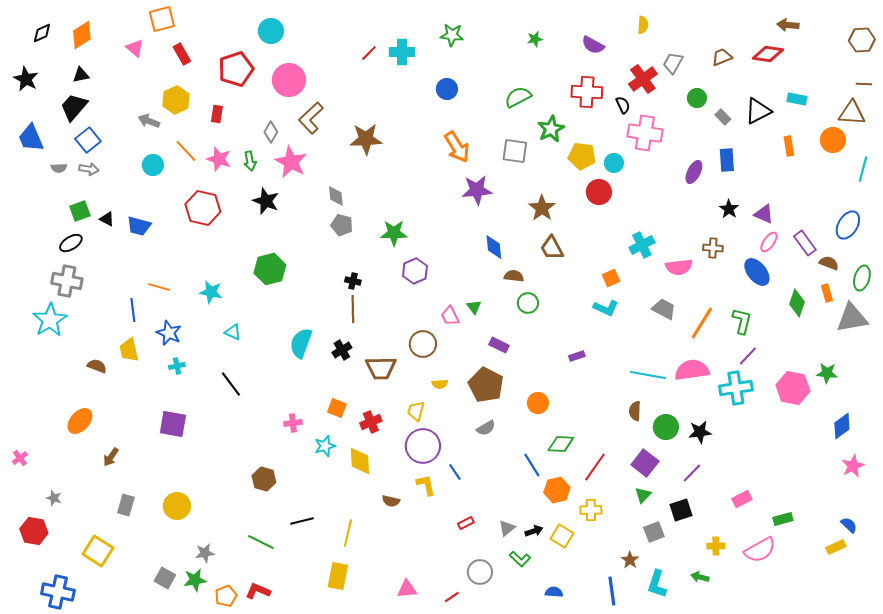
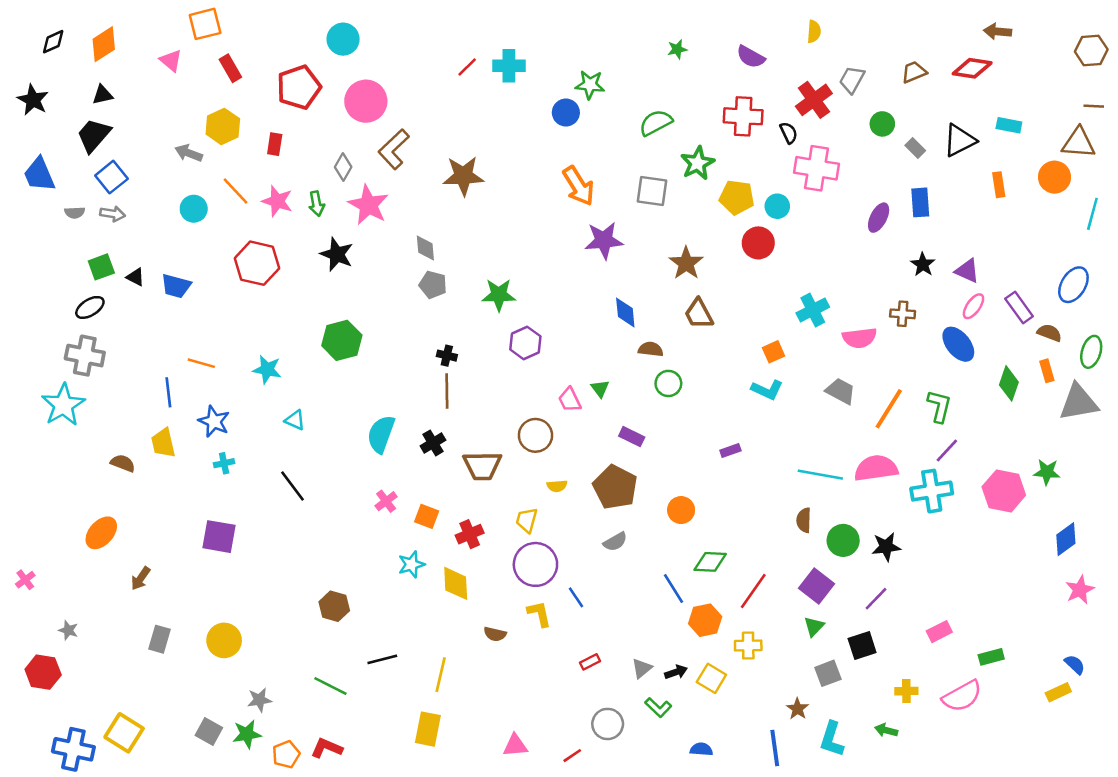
green star: (452, 35) -> (590, 85), moved
pink cross: (293, 423) -> (386, 501), moved, turned -30
yellow square: (98, 551) -> (124, 733), moved

